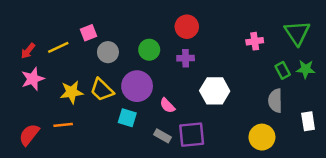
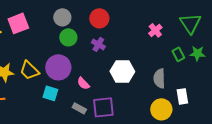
pink square: (89, 33) -> (18, 23), size x1.5
pink cross: (255, 41) -> (155, 30), turned -32
gray circle: (108, 52) -> (62, 17), moved
purple cross: (186, 58) -> (98, 44), turned 32
gray semicircle: (275, 101) -> (159, 78), moved
white rectangle: (308, 121) -> (182, 96), moved

